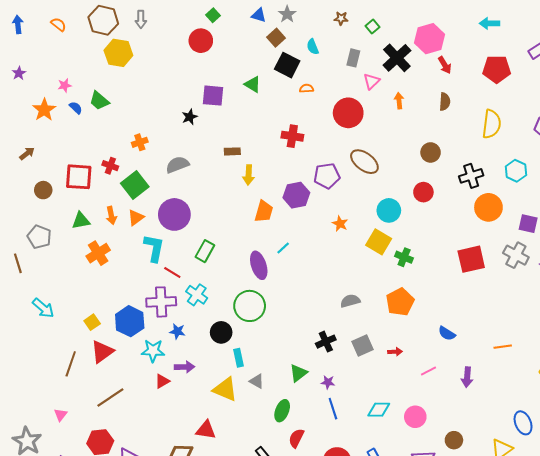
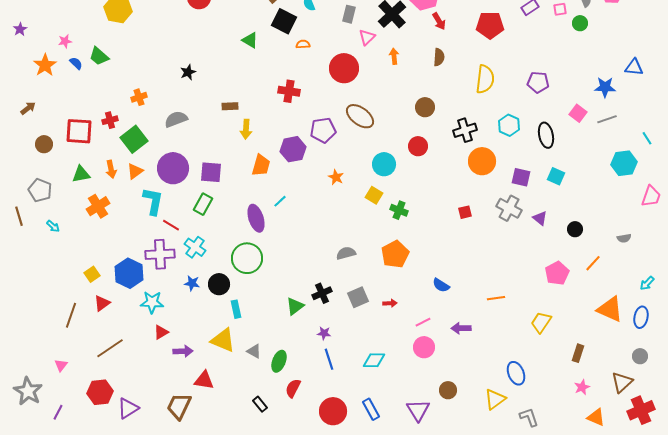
purple square: (213, 96) -> (211, 172), moved
red cross: (110, 166) -> (110, 120), turned -35
yellow square: (379, 242) -> (374, 195), size x0.7
red square: (471, 259) -> (465, 212), size x0.5
cyan arrow: (43, 308) -> (53, 226), moved, size x0.6
blue star: (177, 331) -> (192, 283), moved
red triangle: (102, 352) -> (102, 303), size x0.7
purple arrow: (185, 367) -> (183, 351), moved
green triangle: (298, 373) -> (295, 306), moved
purple arrow: (467, 377) -> (461, 328), turned 84
gray triangle: (257, 381) -> (254, 351), moved
pink circle: (415, 417) -> (424, 347), moved

